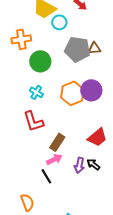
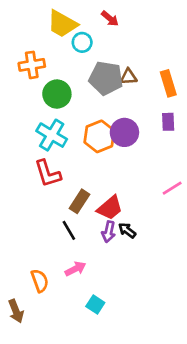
cyan cross: (36, 92) -> (52, 135), size x1.6
red trapezoid: (97, 137) -> (110, 208), moved
pink arrow: (54, 159) -> (75, 269), moved
black line: (46, 176) -> (69, 230), moved

